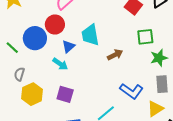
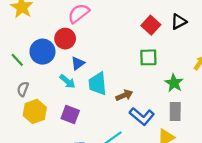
cyan trapezoid: (90, 35) -> (98, 84), moved
green square: (145, 37) -> (148, 57), moved
brown arrow: (115, 55) -> (124, 95), moved
green star: (159, 58) -> (174, 83), turned -30

